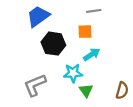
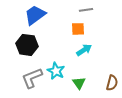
black hexagon: (53, 44) -> (27, 45), moved
cyan star: (73, 73) -> (56, 71), moved, turned 30

